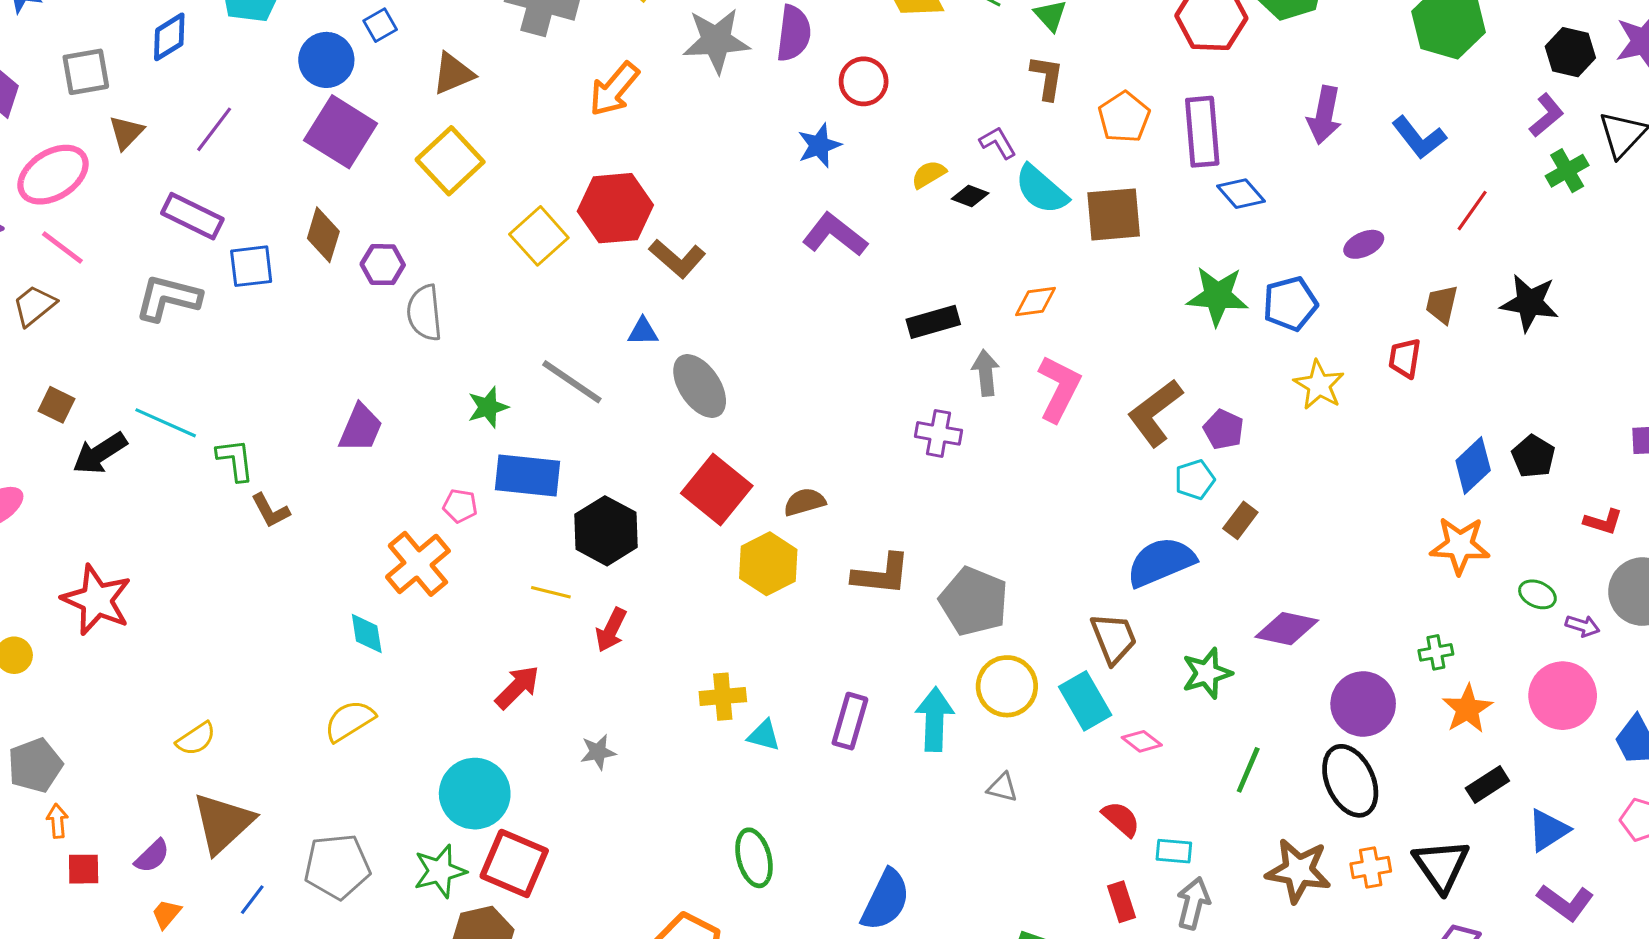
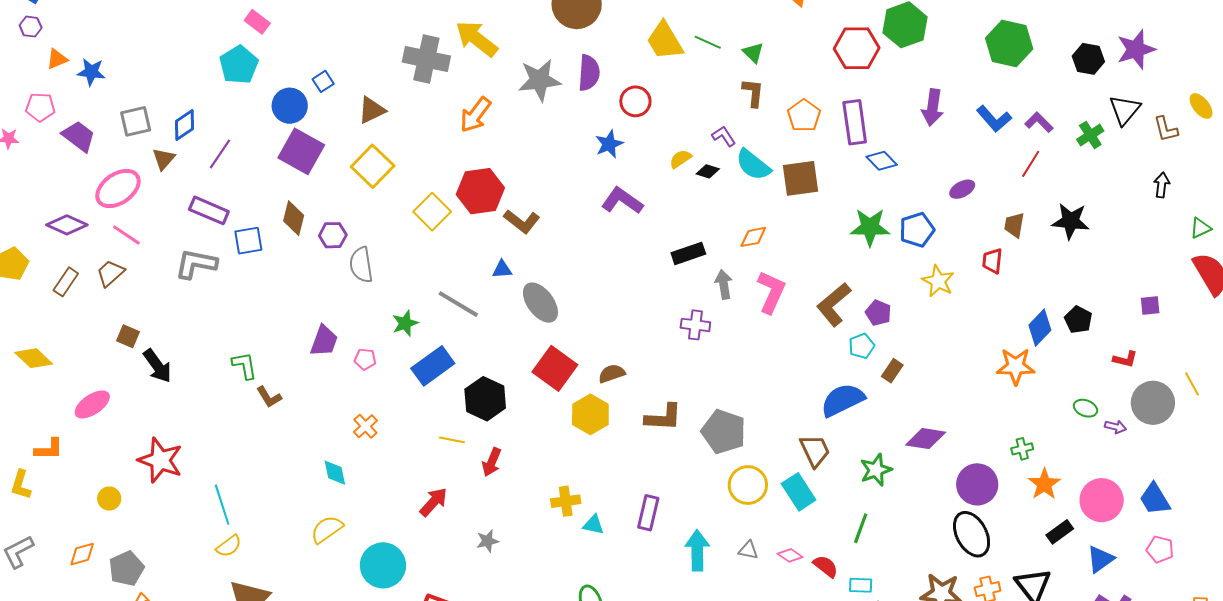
blue diamond: (169, 37) -> (185, 125), moved
purple L-shape: (1546, 115) -> (1039, 122), moved, turned -92
cyan line: (166, 423) -> (222, 505), moved, turned 51
black arrow: (100, 453) -> (157, 366), turned -90
blue rectangle: (527, 476) -> (433, 366), turned -39
pink pentagon: (460, 506) -> (365, 359), moved
orange star: (1460, 545) -> (1016, 366), moved
orange cross: (418, 564) -> (365, 426), size x0.6
pink circle: (1563, 696) -> (1102, 500), moved
cyan arrow: (935, 719) -> (697, 550), moved
pink diamond: (1142, 741) -> (790, 555), moved
green line: (1248, 770) -> (861, 528), moved
cyan circle: (475, 794) -> (383, 565), moved

